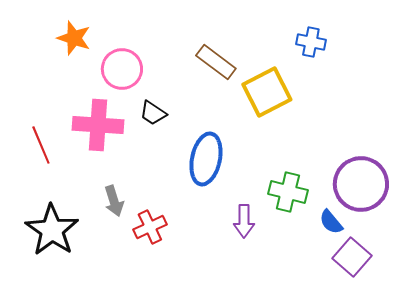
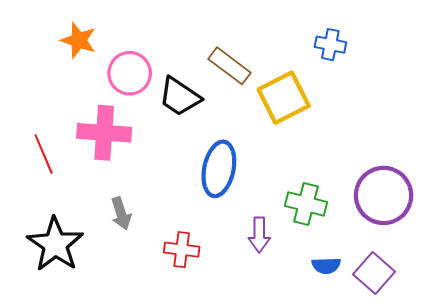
black trapezoid: (153, 113) -> (180, 97), moved, size x1.5
blue semicircle: (331, 222) -> (326, 266), moved, turned -52
red cross: (150, 227) -> (182, 250), moved, turned 32

